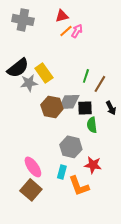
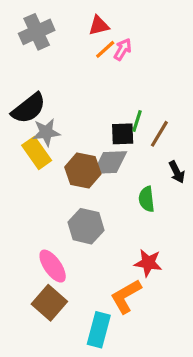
gray cross: (23, 20) -> (37, 32), turned -35
yellow rectangle: (44, 73) -> (37, 153), moved
black square: (85, 108) -> (123, 134), moved
gray hexagon: (71, 147) -> (86, 226), moved
cyan rectangle: (62, 172) -> (99, 330), moved, size x1.5
orange L-shape: (79, 186) -> (126, 296), turned 80

